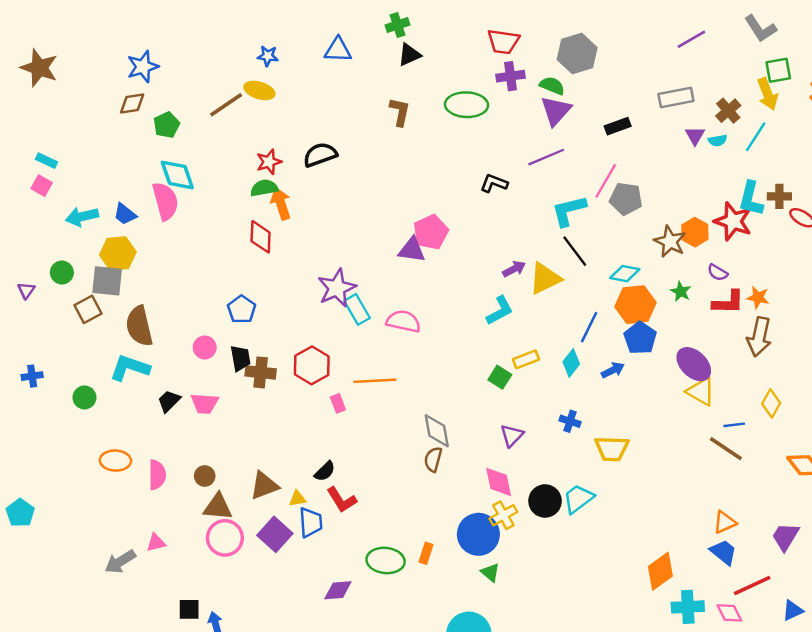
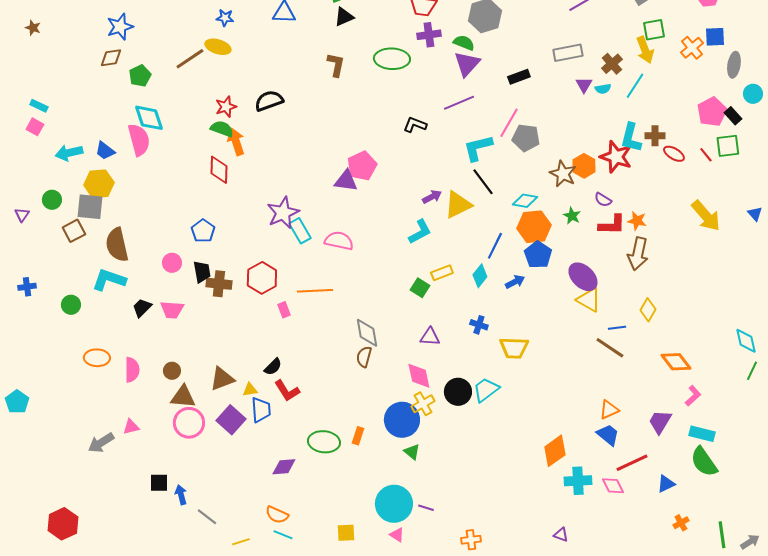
brown star: (39, 68) -> (33, 28), size x0.5
green semicircle: (264, 188) -> (222, 129), turned 30
purple triangle: (512, 436) -> (430, 337), turned 50

